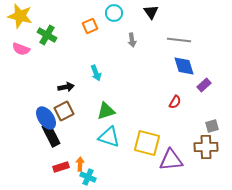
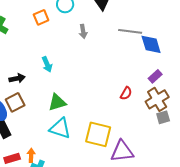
blue diamond: (184, 66) -> (151, 44), moved
brown cross: (206, 147) -> (157, 99), moved, turned -30

